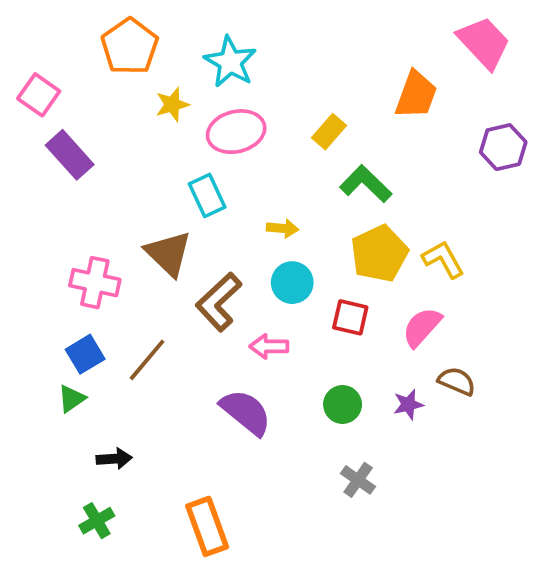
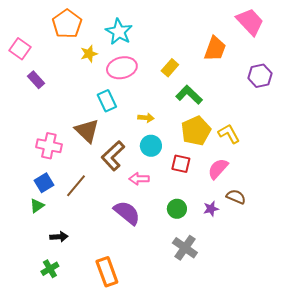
purple rectangle: (70, 155) -> (36, 80), size x0.7
gray cross: (358, 480) -> (185, 248), size x1.4

